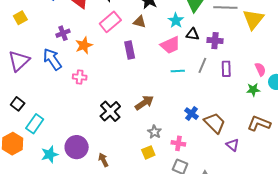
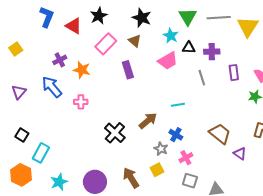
brown triangle: (140, 22) -> (135, 41), turned 32
orange star: (84, 45) -> (82, 70), turned -30
purple triangle: (19, 61) -> (19, 92), size x0.7
gray line: (202, 65) -> (202, 78), turned -35
purple rectangle: (226, 69) -> (234, 73), moved
cyan line: (178, 71) -> (178, 105), moved
blue cross: (192, 114) -> (176, 135), moved
pink cross: (178, 143) -> (186, 158), turned -32
purple circle: (77, 147) -> (95, 182), moved
brown arrow: (103, 160) -> (131, 178), moved, size x1.5

